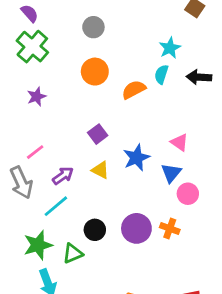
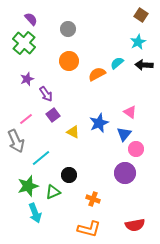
purple semicircle: (30, 13) -> (31, 19), moved
cyan star: (170, 48) -> (138, 42), moved
cyan semicircle: (161, 74) -> (117, 63), turned 32
purple square: (98, 134) -> (53, 115), moved
purple arrow: (63, 176) -> (46, 94), moved, turned 91
purple circle: (136, 228) -> (125, 173), moved
orange cross: (170, 228) -> (93, 199), moved

